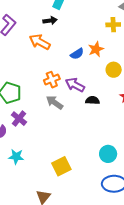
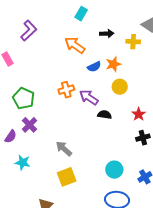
black arrow: (50, 21) -> (107, 34), moved
orange arrow: (40, 42) -> (75, 45), moved
yellow circle: (114, 70) -> (120, 87), moved
gray arrow: (55, 102) -> (64, 149), moved

